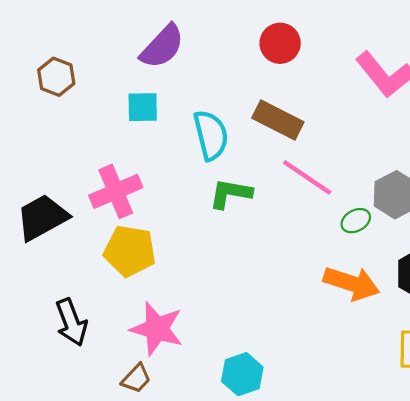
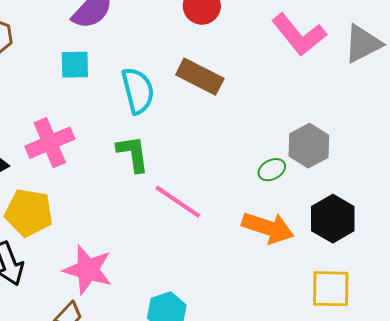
pink line: (307, 177) -> (178, 202), moved
green L-shape: (230, 194) -> (133, 154), moved, turned 72
yellow pentagon: (130, 251) -> (29, 213), moved

